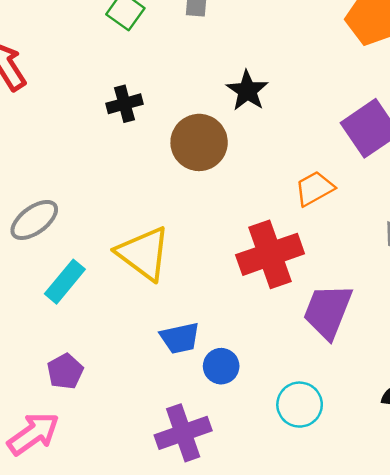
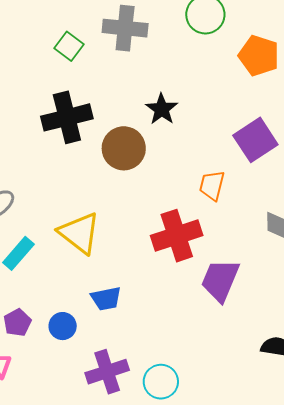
black cross: (125, 104) -> (67, 117), size x1.8
orange trapezoid: (315, 188) -> (212, 185), turned -48
blue circle: (221, 366) -> (63, 326), moved
cyan circle: (300, 405) -> (161, 382), moved

